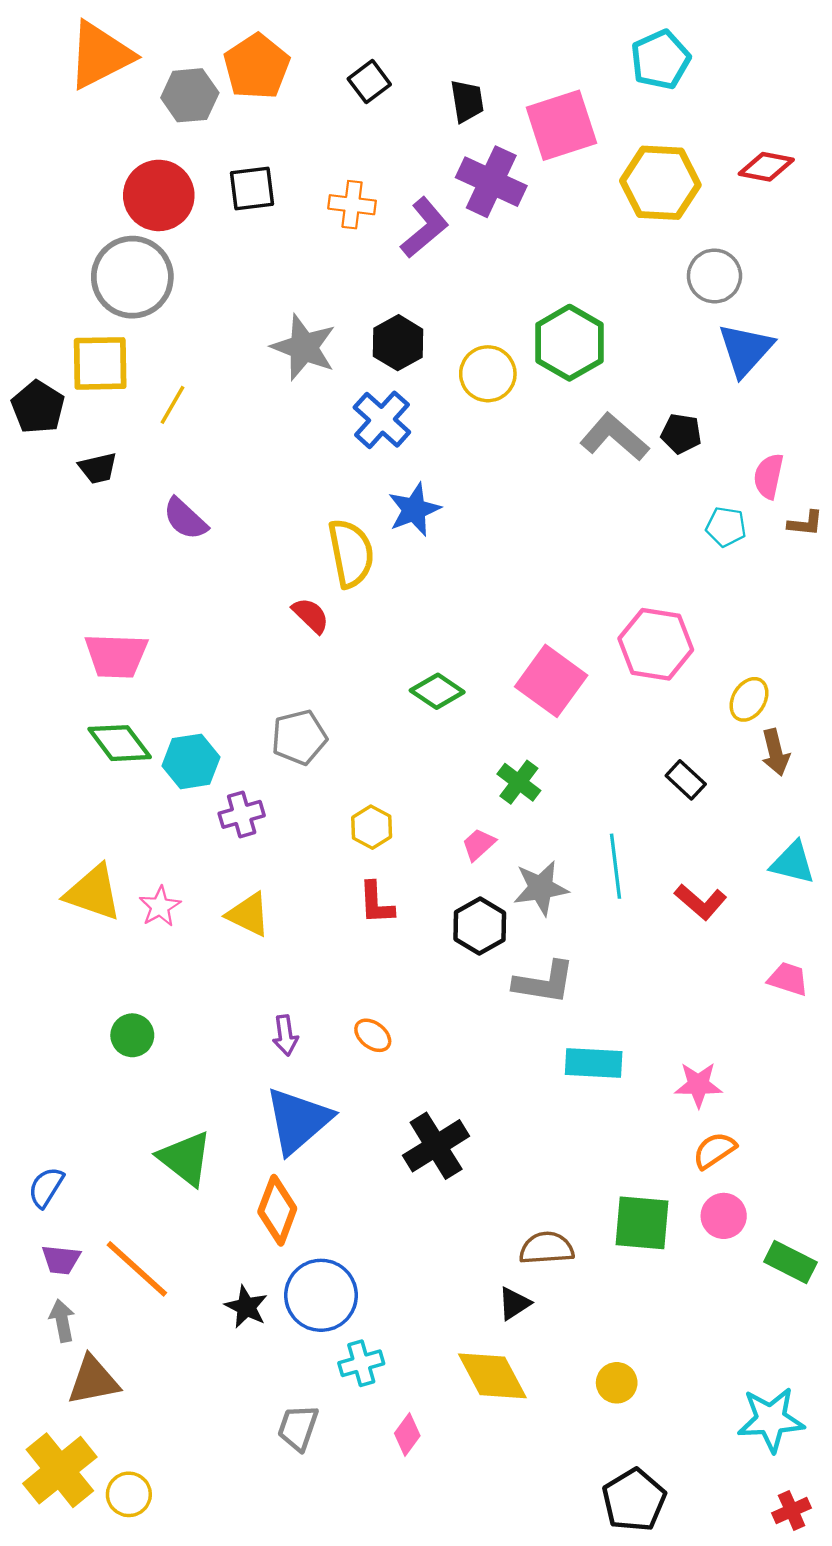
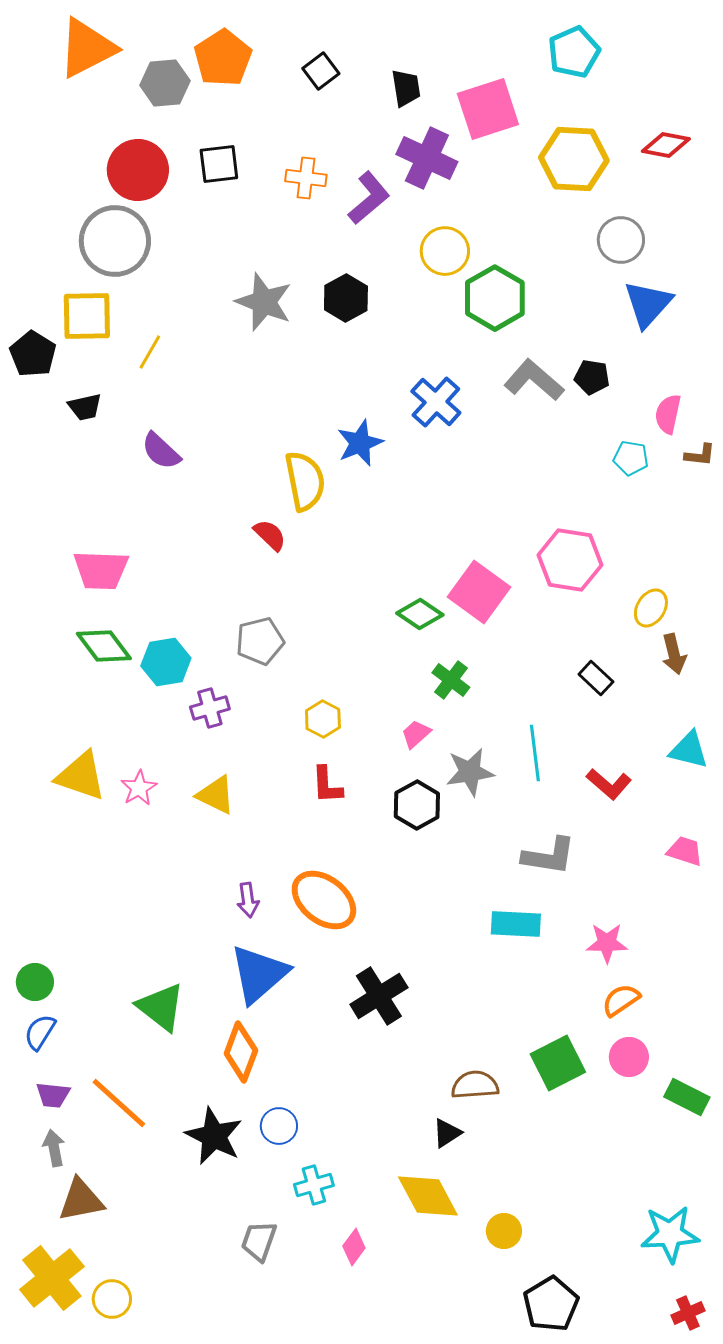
yellow circle: (488, 374) -> (445, 251), moved
blue cross: (382, 420) -> (436, 402), moved
green diamond: (437, 691) -> (420, 614), moved
gray L-shape: (544, 982) -> (549, 856), moved
green circle: (132, 1035) -> (35, 982), moved
orange ellipse: (373, 1035) -> (324, 900), size x2.0
green square: (642, 1223) -> (558, 1063), turned -32
blue circle: (321, 1295) -> (279, 1126), size x0.6
black star: (246, 1307) -> (214, 1136), size x1.5
yellow circle: (617, 1383) -> (504, 1231), moved

